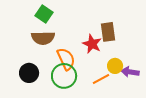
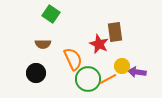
brown semicircle: (43, 38) -> (43, 44), moved, size x0.7
green circle: (64, 76) -> (88, 79), moved

